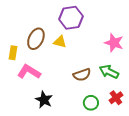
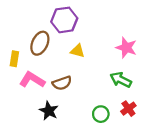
purple hexagon: (71, 18) -> (64, 20), moved
yellow triangle: (60, 42) -> (78, 51), moved
brown semicircle: (82, 75) -> (62, 83), moved

